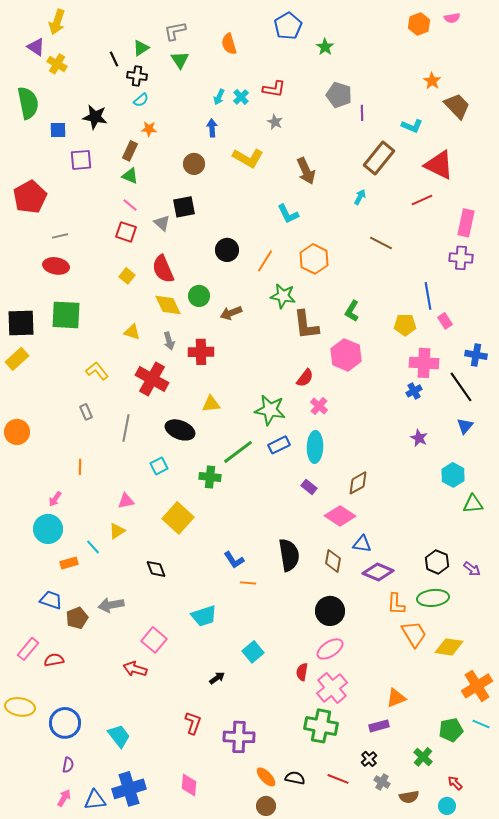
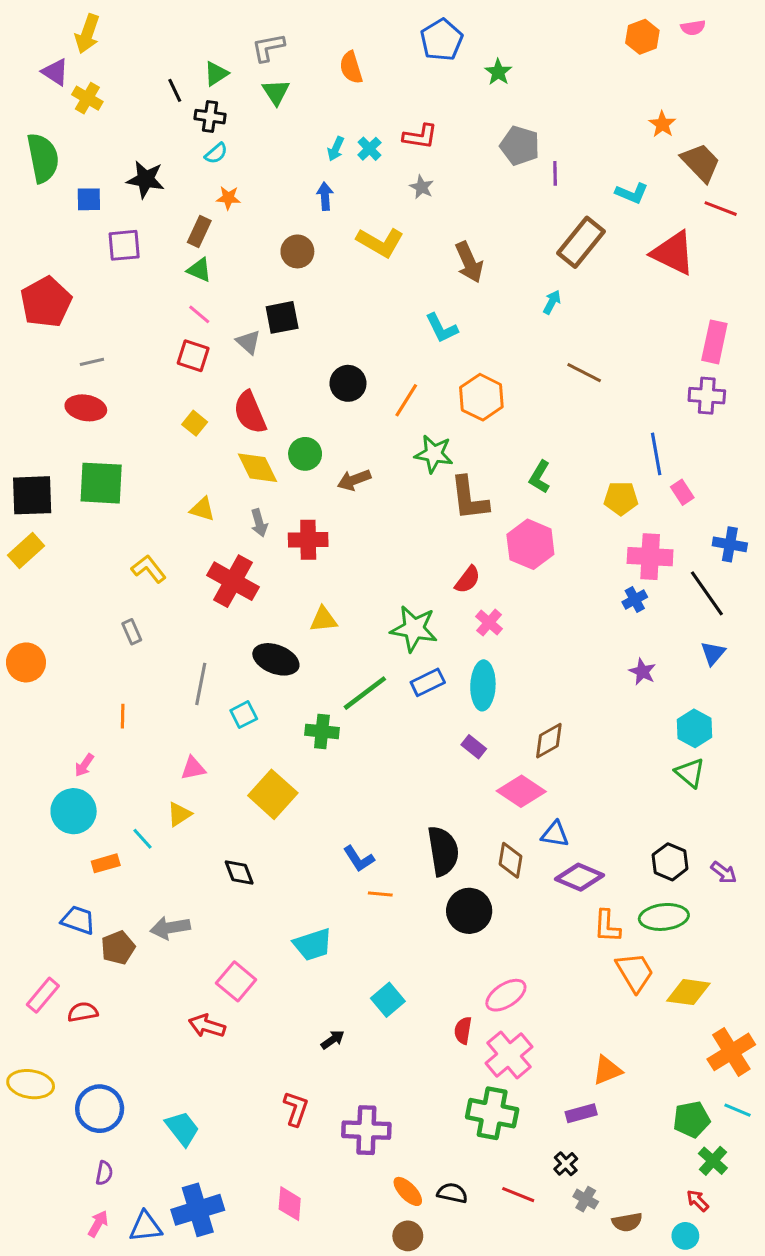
red line: (422, 200) -> (721, 209), moved, turned 45
gray line: (126, 428) -> (201, 684), moved
green triangle: (473, 504) -> (690, 773), moved, turned 45
black circle: (330, 611) -> (469, 911), moved
green cross: (423, 757) -> (713, 1161), moved

